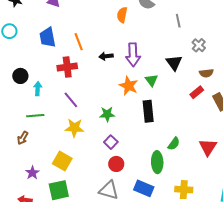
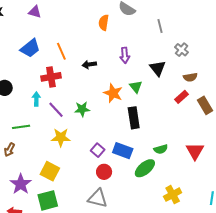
blue trapezoid: (48, 37) -> (30, 48), turned -115
purple arrow: (133, 55) -> (125, 55), moved, size x0.7
cyan arrow: (38, 89) -> (36, 99), moved
green star: (107, 114) -> (82, 109), moved
green semicircle: (174, 144) -> (161, 149), turned 40
green ellipse: (157, 162) -> (145, 168), turned 55
purple star: (32, 173) -> (21, 184), size x1.5
blue rectangle: (144, 188) -> (123, 151), moved
yellow cross: (184, 190) -> (173, 195), turned -30

